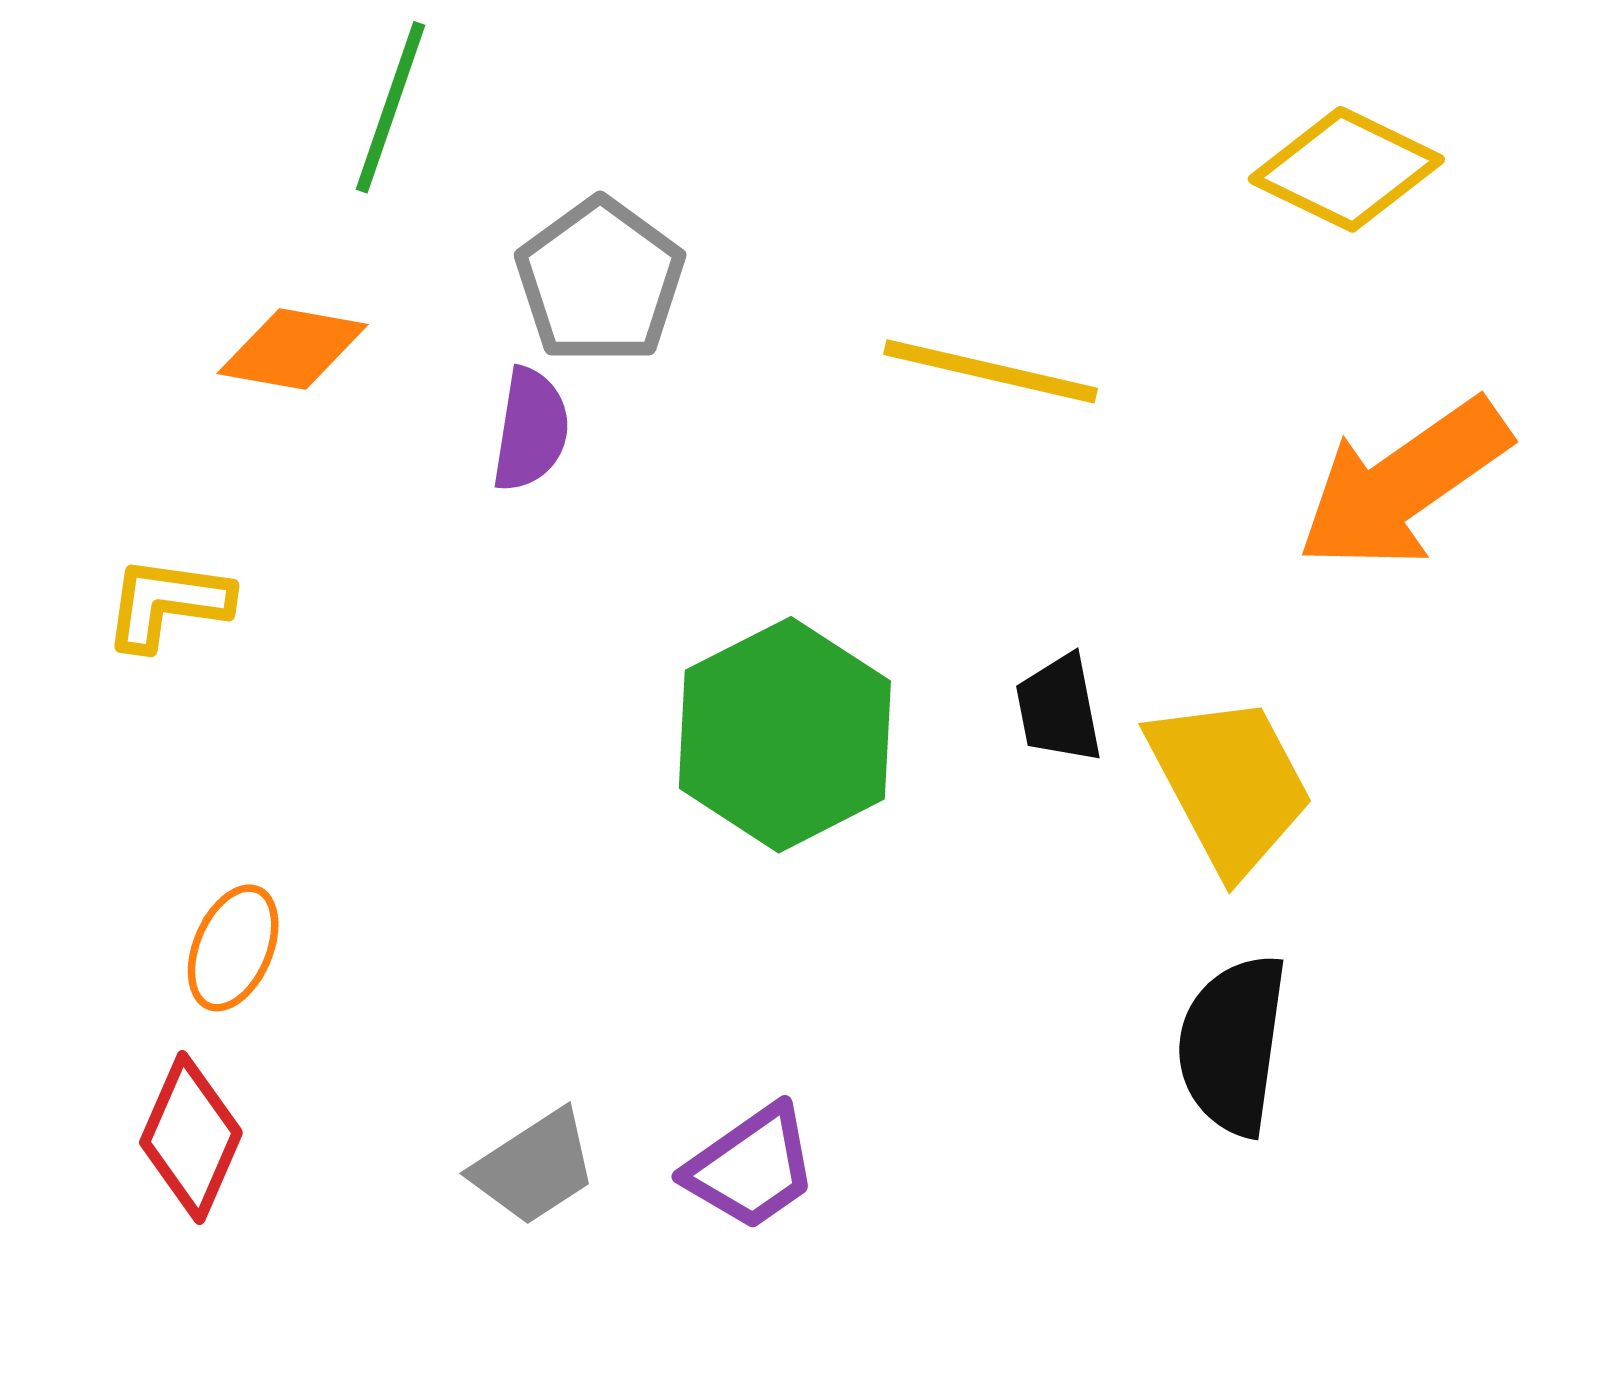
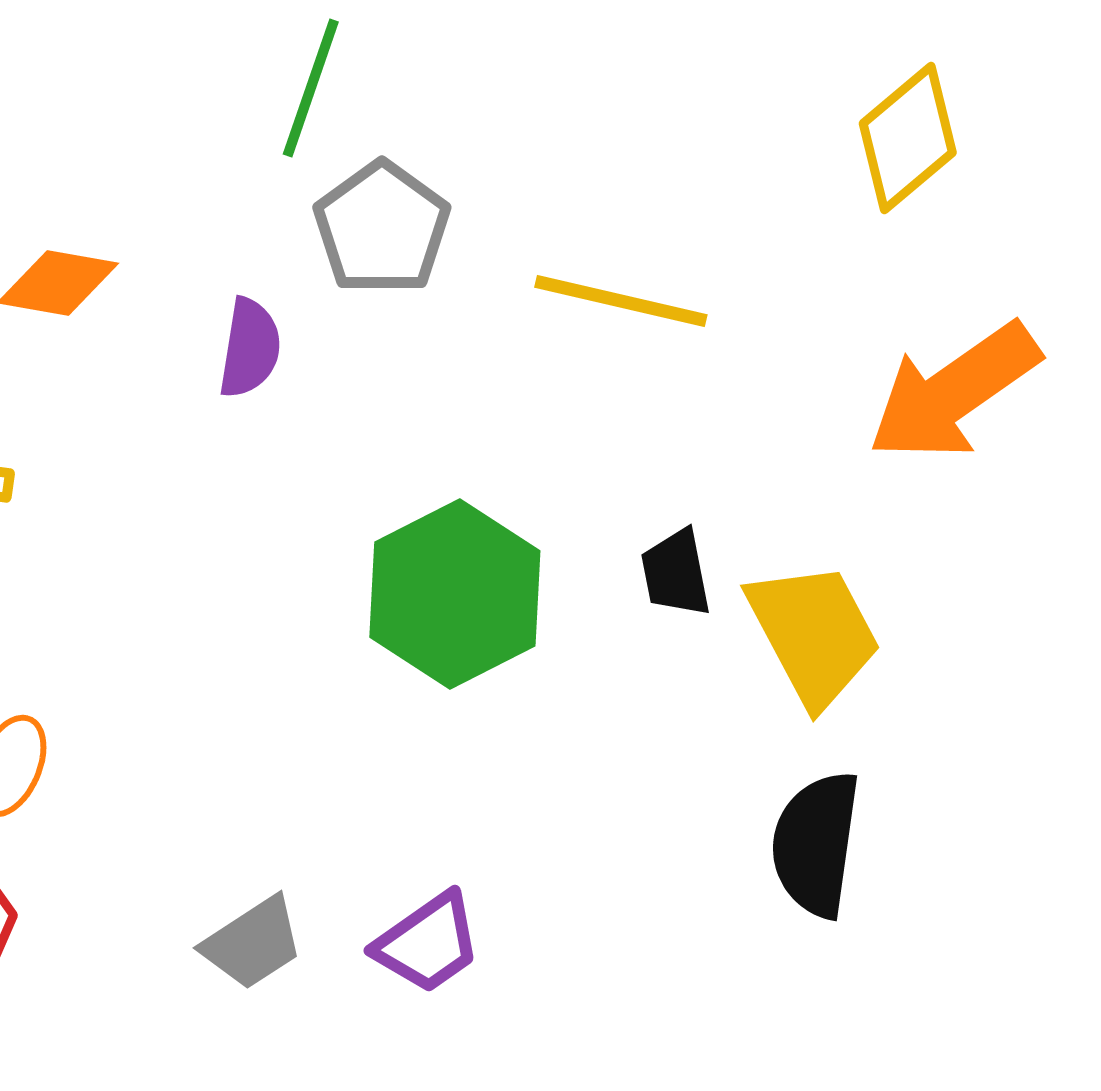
green line: (391, 107) -> (311, 88), moved
yellow diamond: (1346, 169) -> (908, 138), turned -66
gray pentagon: (600, 281) -> (382, 228), moved

